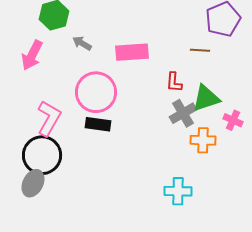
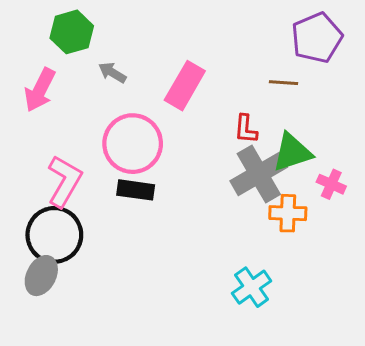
pink rectangle: (132, 52) -> (185, 86), turned -56
gray cross: (183, 113) -> (259, 174), size x1.4
cyan cross: (178, 191) -> (252, 287), turned -36

